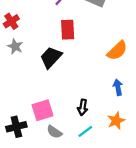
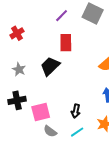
gray star: (15, 46) -> (19, 69), moved
black cross: (16, 127) -> (17, 100), moved

